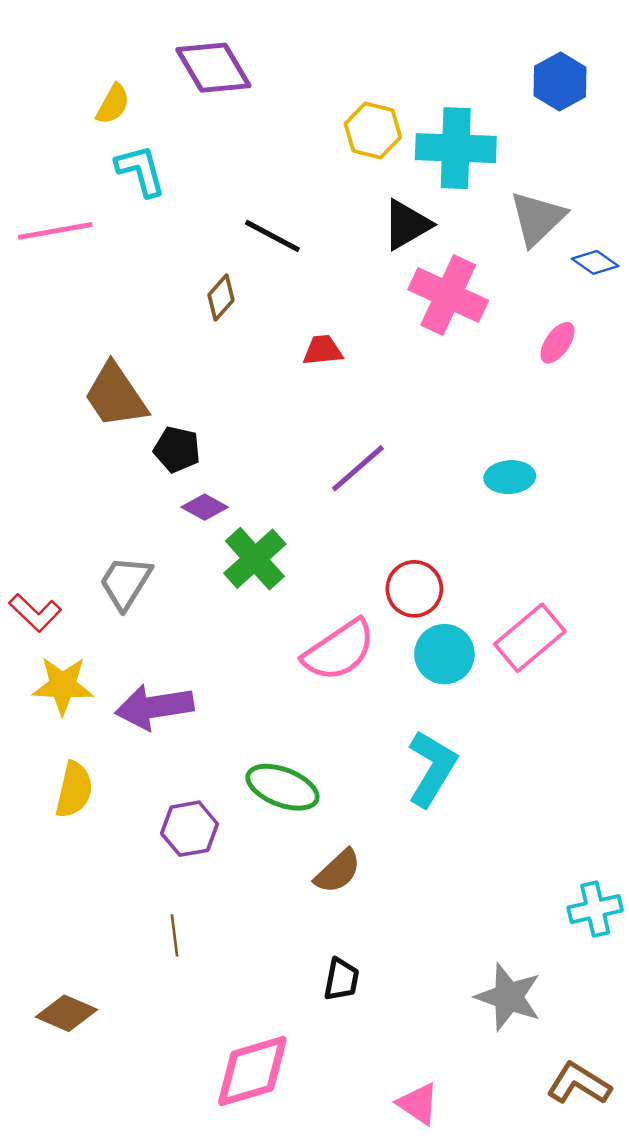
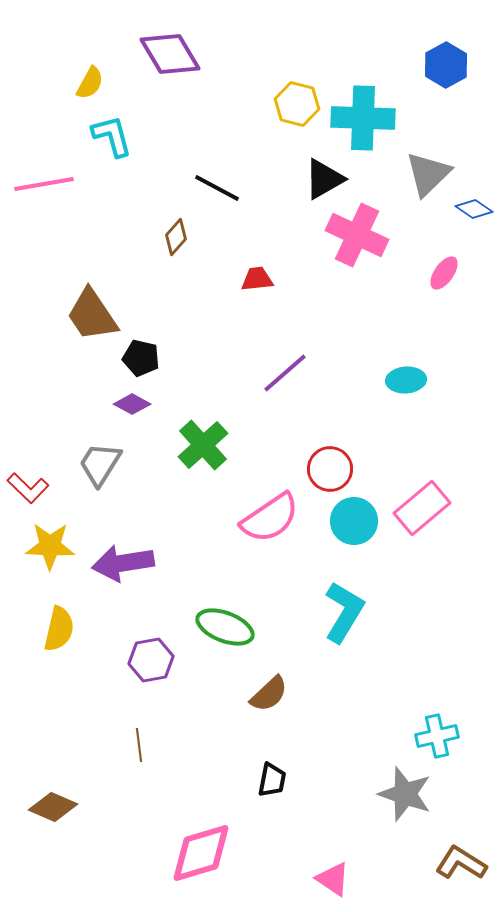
purple diamond: (205, 507) -> (132, 404), moved
cyan cross: (595, 909) -> (437, 736), moved

